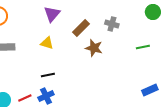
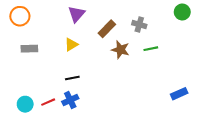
yellow triangle: (47, 43) -> (71, 44), turned -48
green line: (143, 47) -> (151, 49), moved

